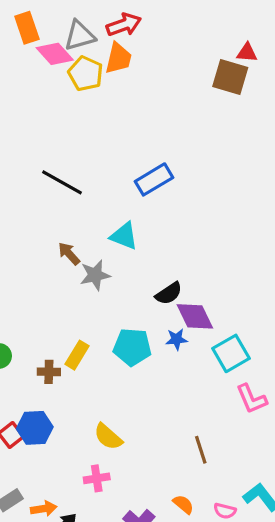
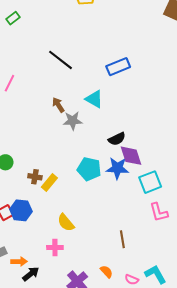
blue star: (177, 339) -> (117, 168), size x1.6
yellow rectangle: (77, 355) -> (49, 182), moved

